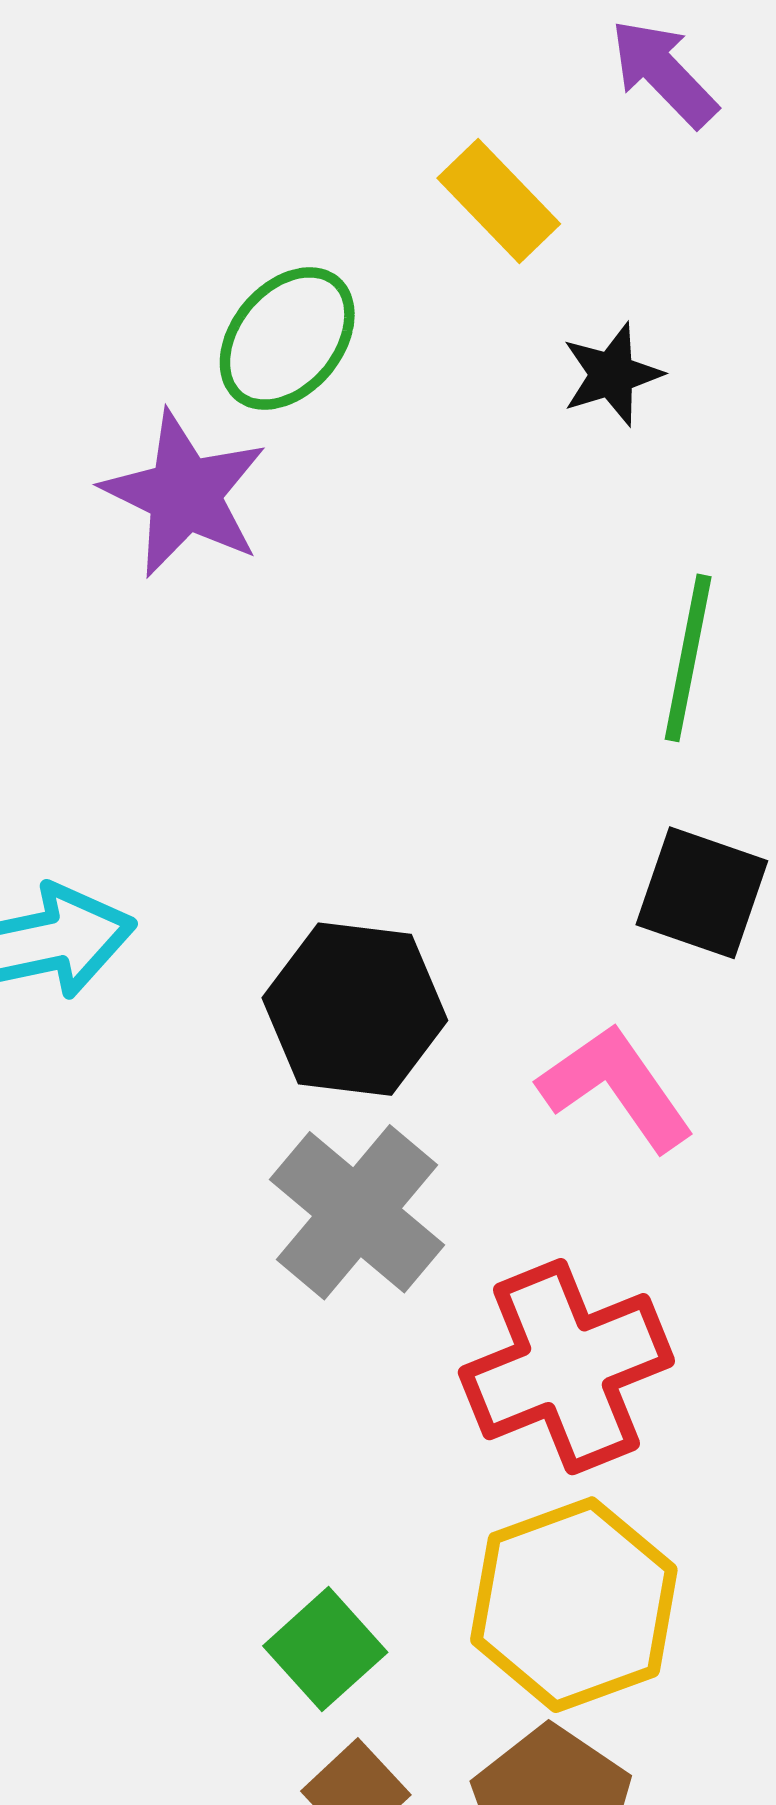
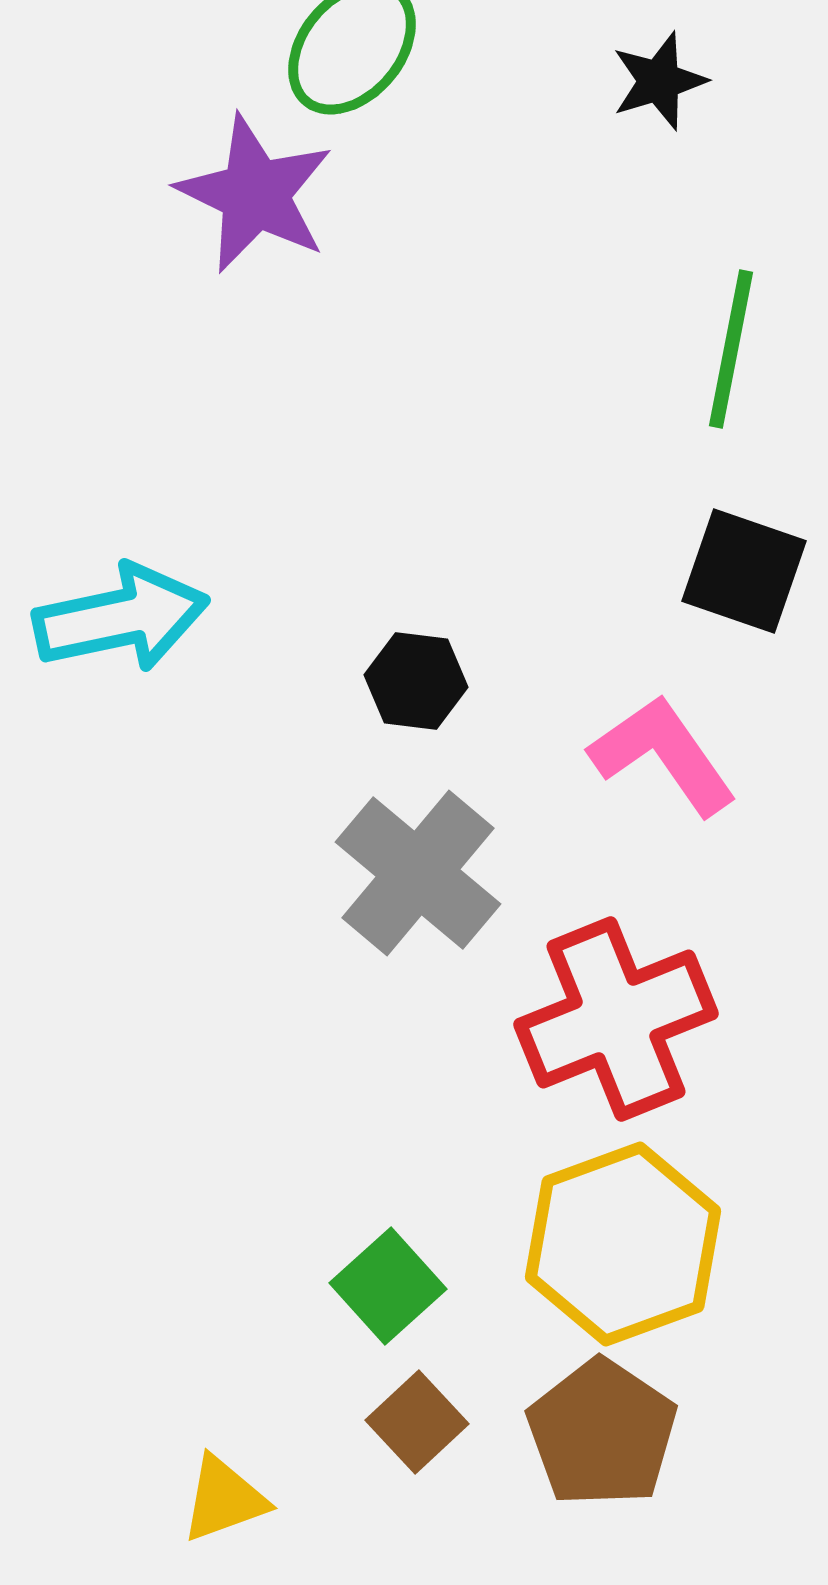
black hexagon: (355, 1009) -> (416, 681), size x0.6

